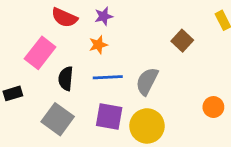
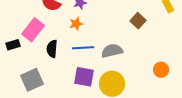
gray semicircle: (147, 81) -> (112, 51), turned 50
black rectangle: (13, 93) -> (13, 45), moved
gray square: (58, 119) -> (32, 80), moved, turned 30

